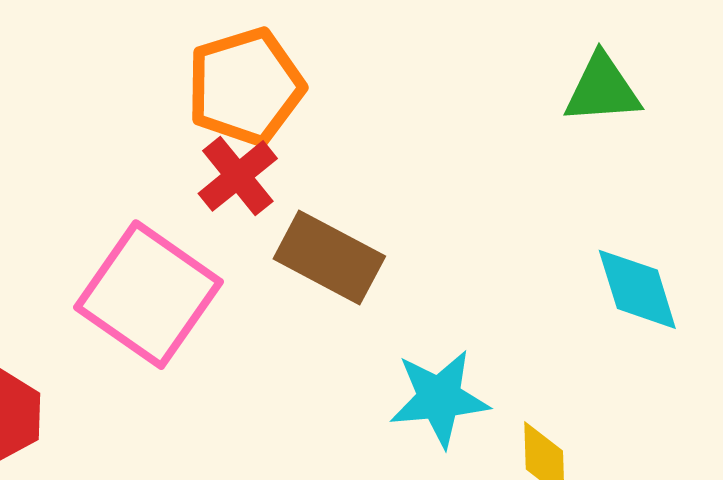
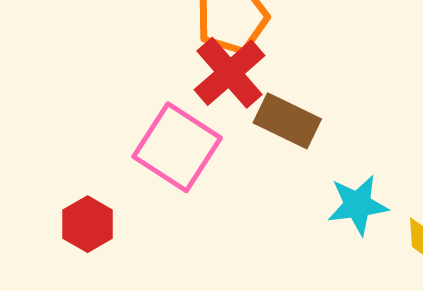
red cross: (238, 176) -> (229, 73), size x1.5

